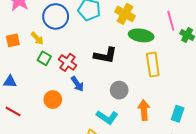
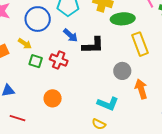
blue arrow: (77, 84) -> (70, 35), moved
gray circle: (119, 90) -> (122, 71), moved

